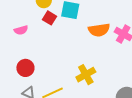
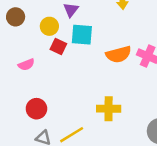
yellow cross: (86, 75) -> (109, 109), turned 36

